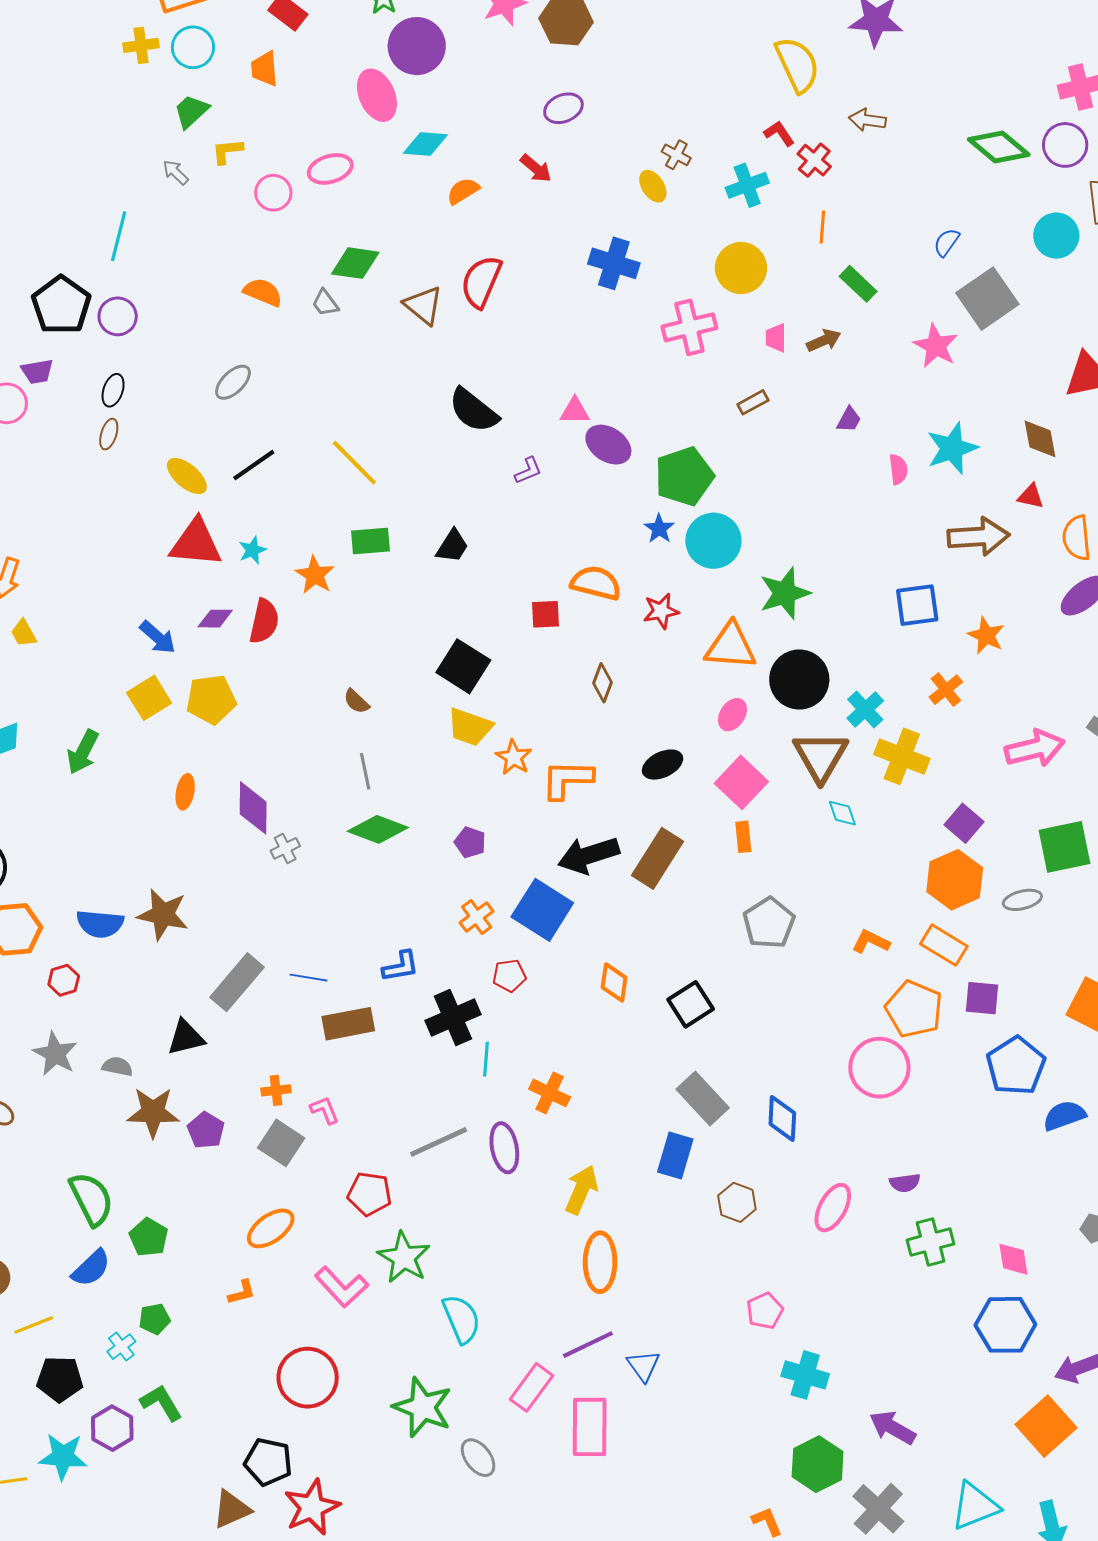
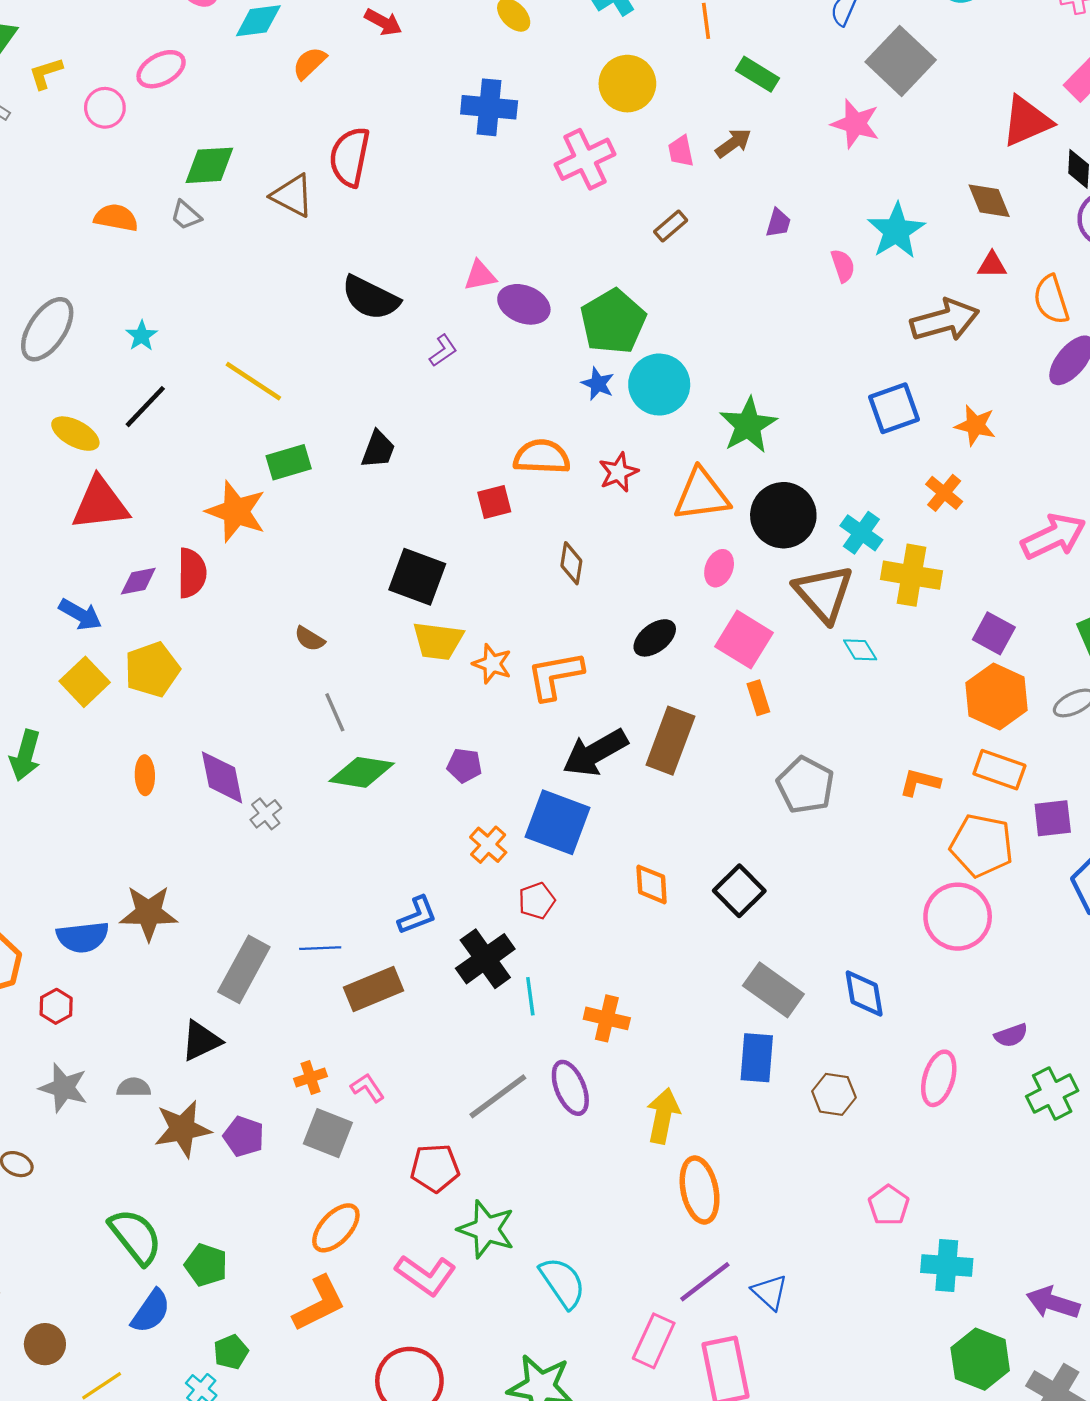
gray ellipse: (233, 382) -> (47, 329), moved, size x1.5
cyan star: (252, 550) -> (142, 336), moved
orange star: (315, 575) -> (236, 512), size x1.4
orange L-shape: (242, 1292) -> (319, 1304), size x1.8

